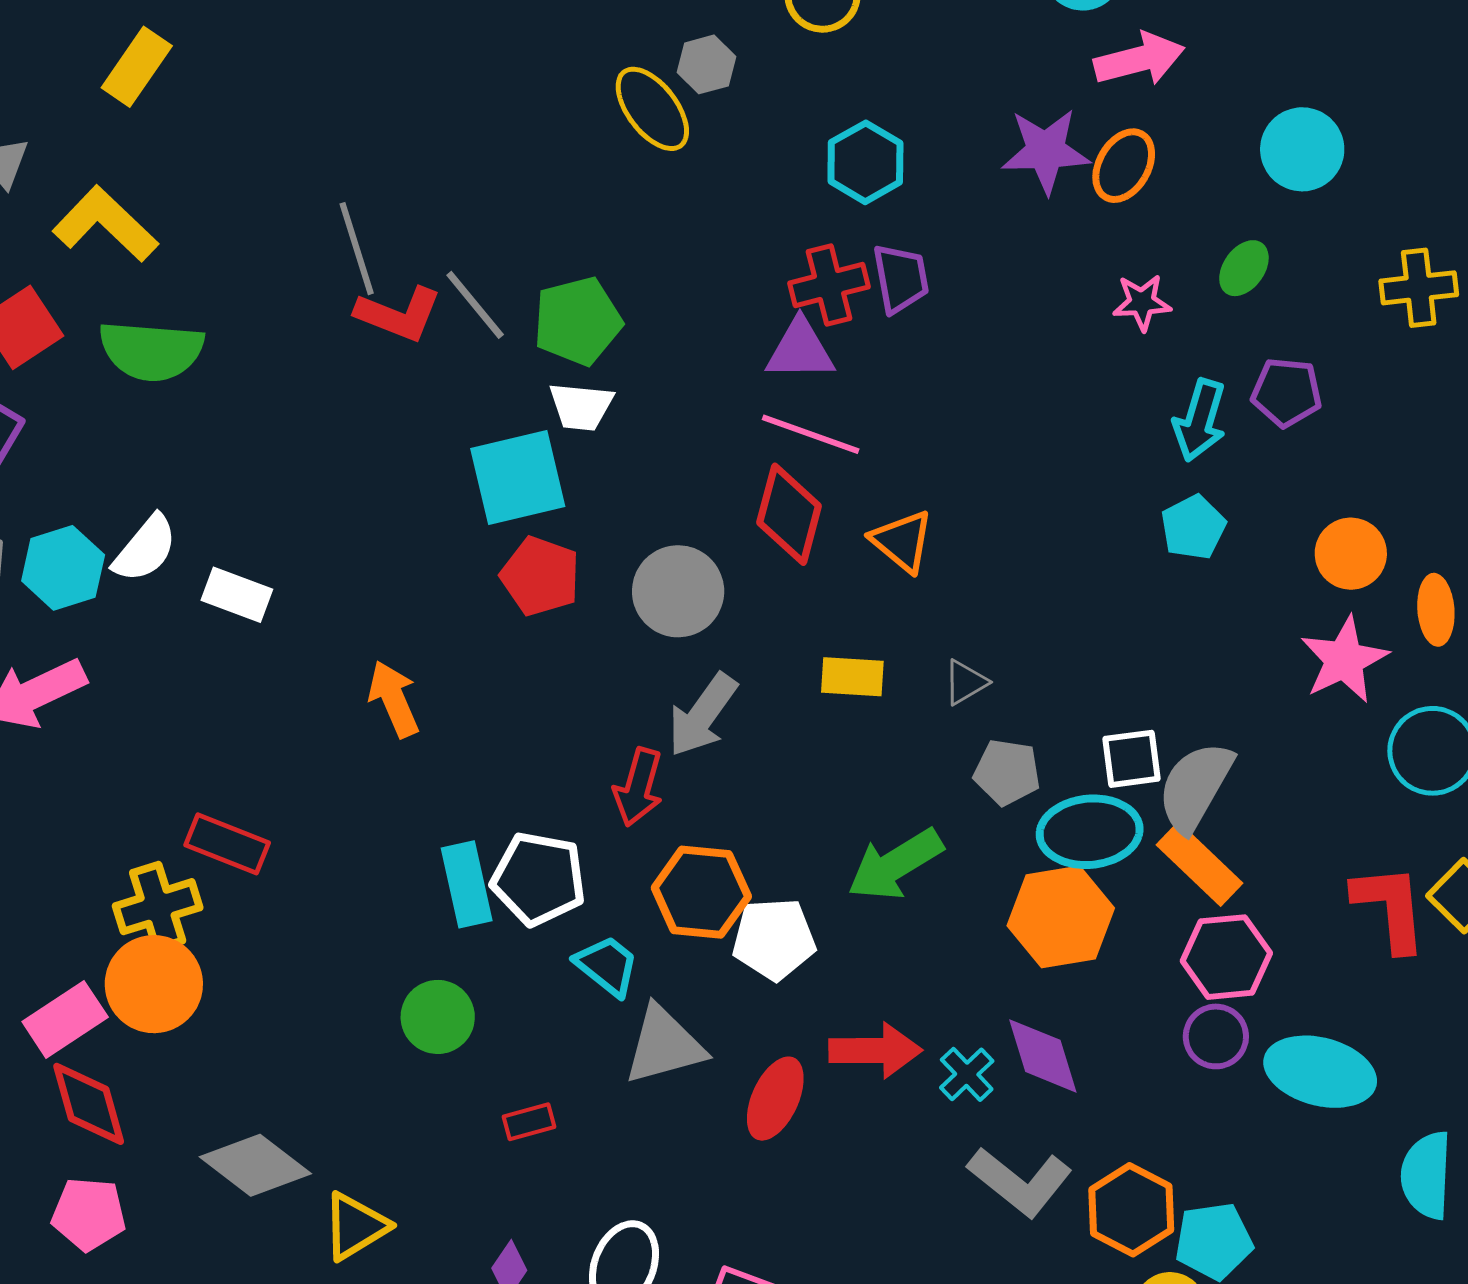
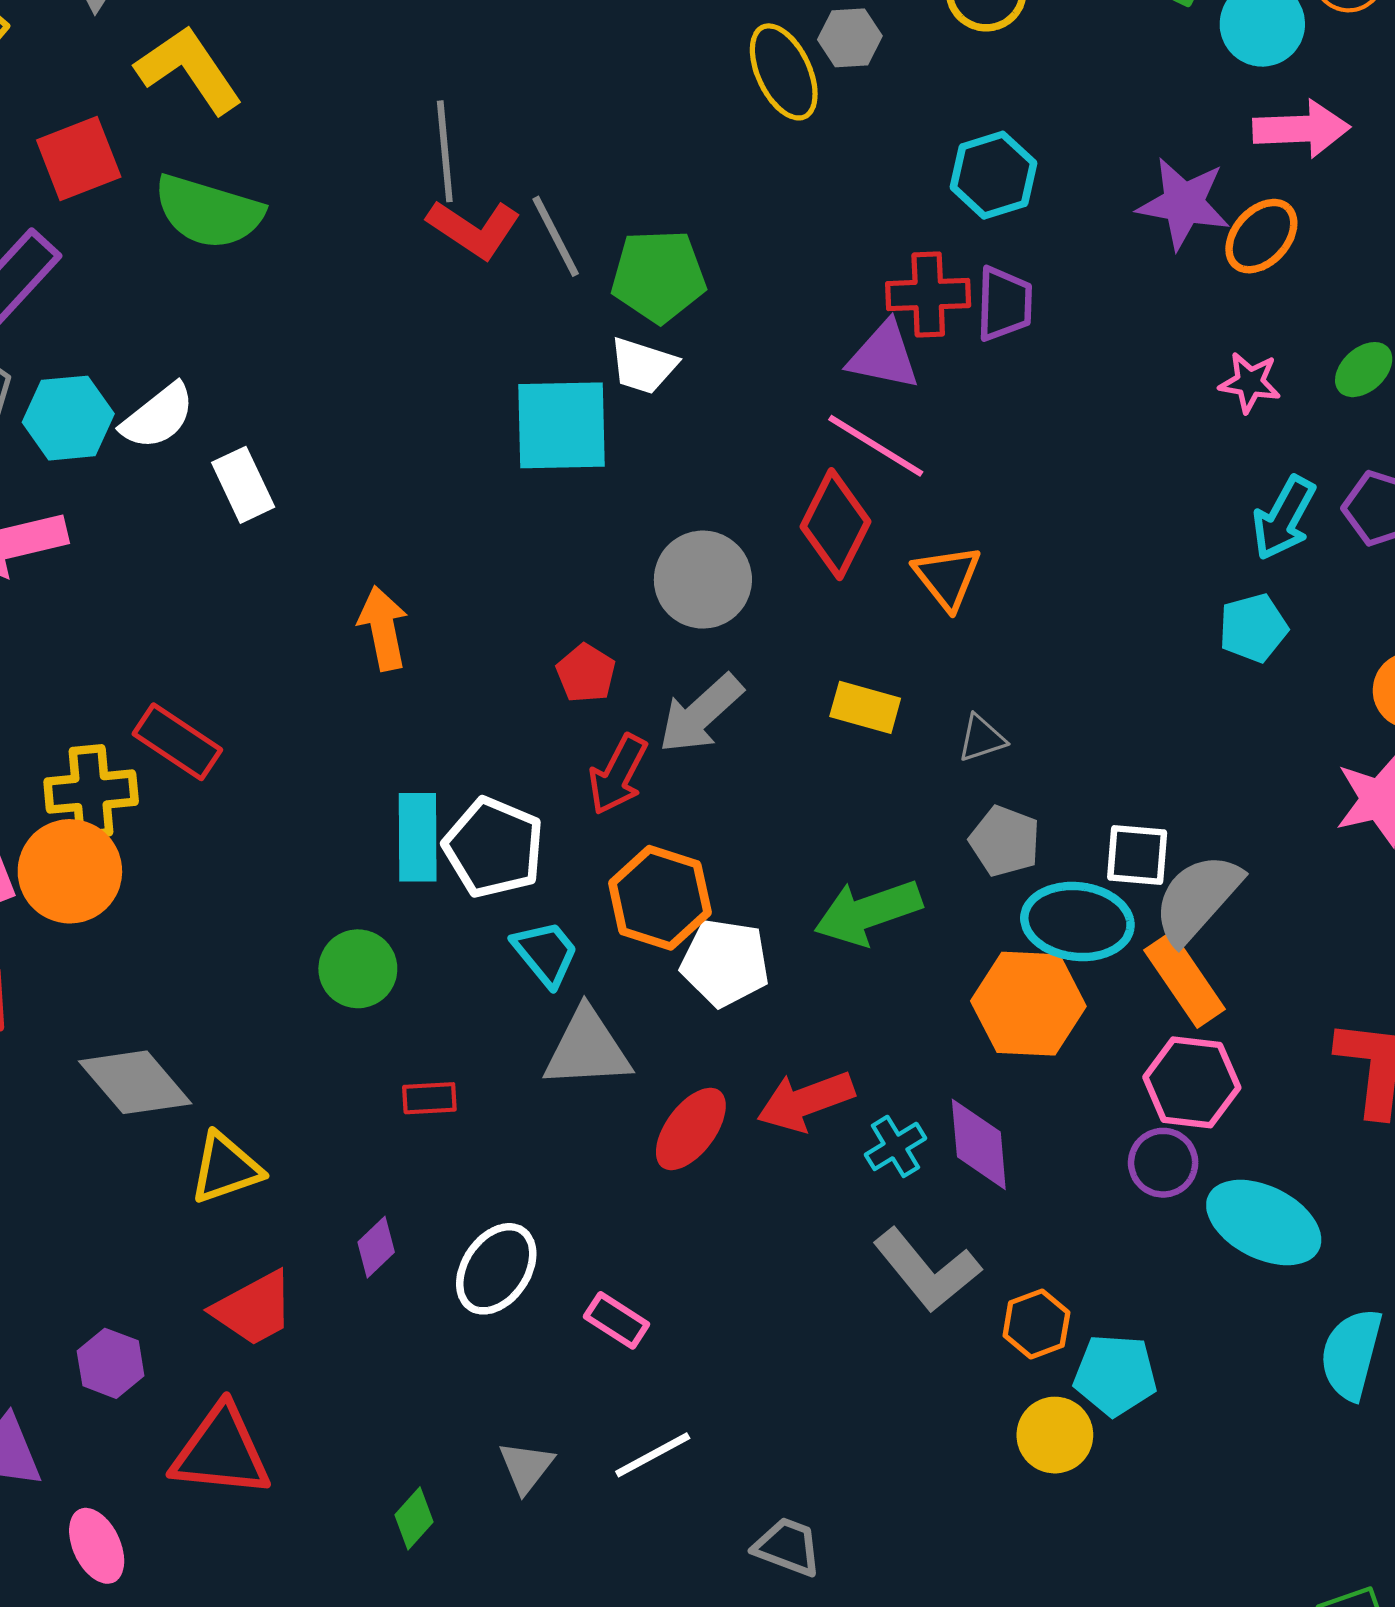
red pentagon: (540, 576) -> (586, 673), moved, size x0.7
white rectangle: (237, 595) -> (243, 485), turned 32
red arrow: (875, 1050) -> (806, 1101), turned 148
orange hexagon: (1131, 1210) -> (1036, 1324), size x0.7

